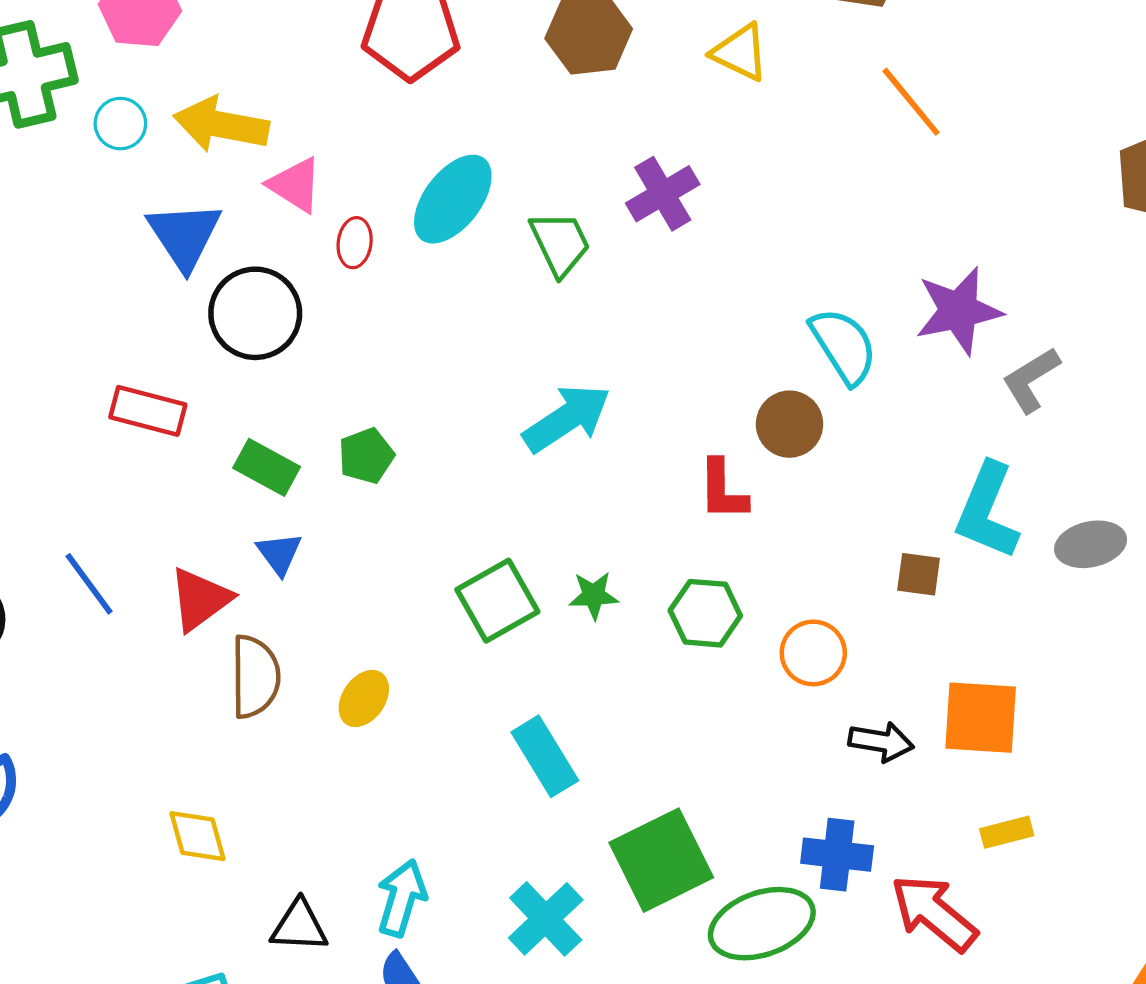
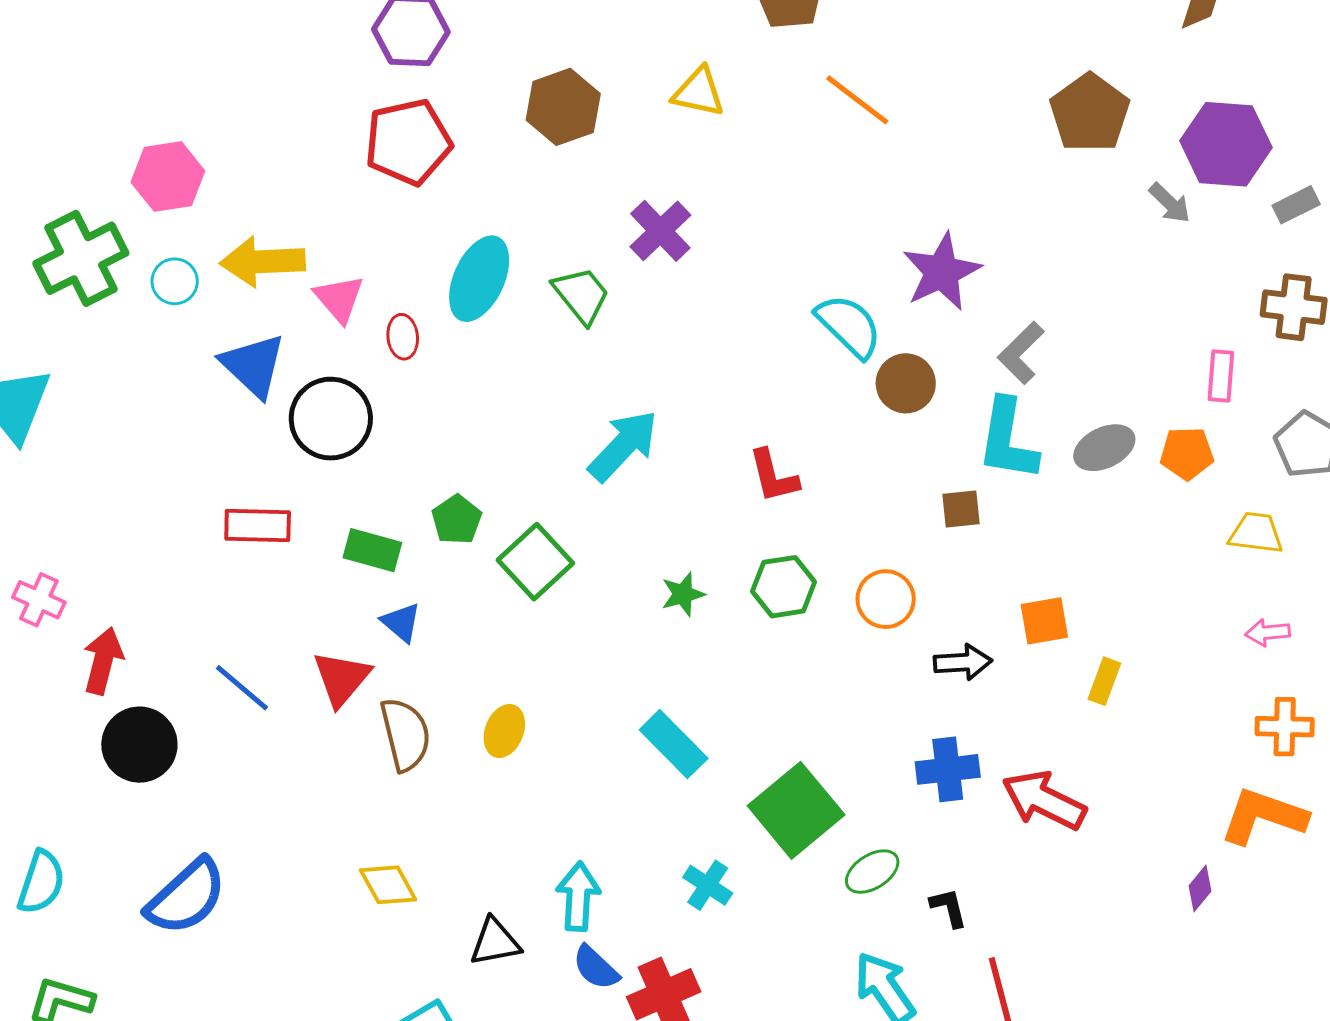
pink triangle: (295, 185) -> (339, 299), turned 30
gray L-shape: (1031, 380) -> (1021, 353), moved
brown circle: (790, 424) -> (906, 383), moved
green square: (497, 601) -> (535, 562), moved
orange square: (981, 718) -> (1044, 621), size x0.7
yellow rectangle: (1007, 832) -> (1104, 681), moved, turned -42
cyan cross: (546, 919) -> (708, 885), size x0.7
green ellipse: (762, 924) -> (872, 872), moved, size x0.6

